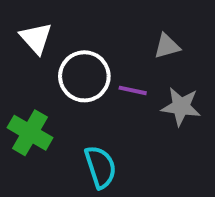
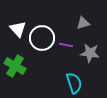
white triangle: (36, 38) -> (18, 29), moved
cyan semicircle: (100, 167) -> (74, 83), moved

